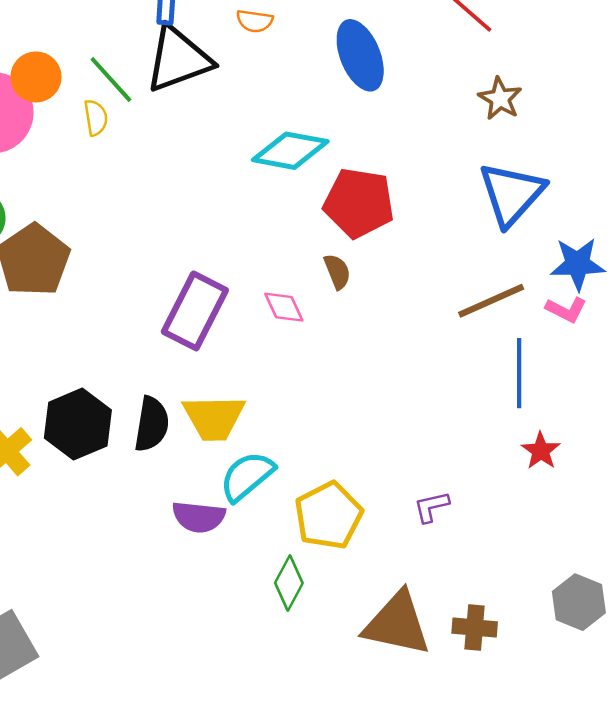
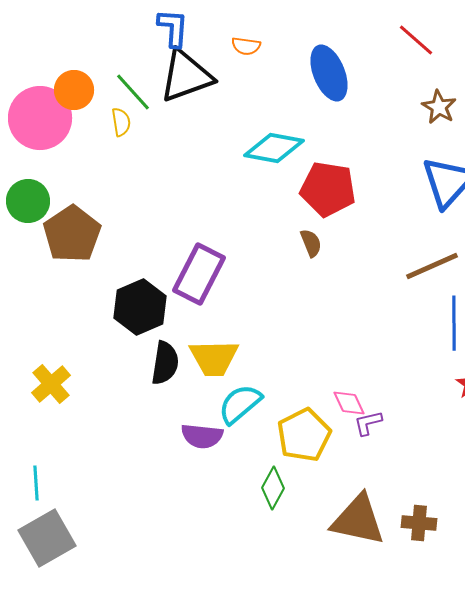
pink diamond: (284, 307) -> (349, 403), moved
black hexagon: (78, 424) -> (140, 307), moved
purple L-shape: (431, 507) -> (368, 423), moved

